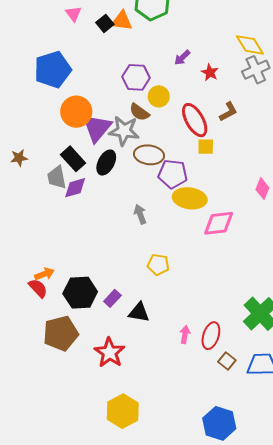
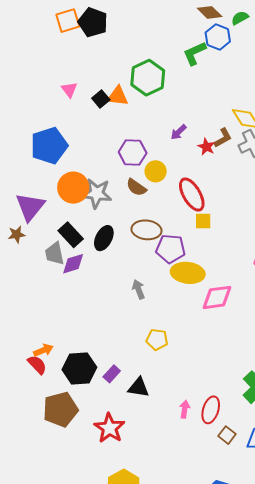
brown L-shape: (228, 112) -> (223, 138), moved
purple triangle: (97, 128) -> (30, 207), moved
gray star: (124, 131) -> (97, 193), moved

